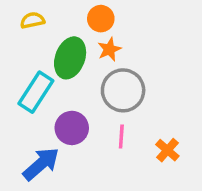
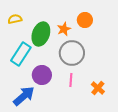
orange circle: (101, 19) -> (85, 20), moved
yellow semicircle: (32, 20) -> (15, 19), moved

